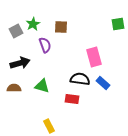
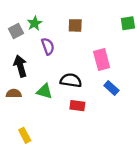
brown square: (61, 27) -> (75, 25), moved
black arrow: (20, 63) -> (20, 66), turned -90
black semicircle: (80, 79) -> (71, 80), moved
yellow rectangle: (49, 126) -> (25, 135), moved

